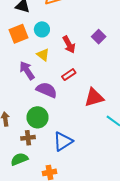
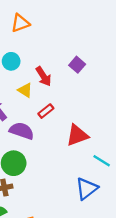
yellow triangle: (43, 55) -> (25, 90), moved
blue triangle: (63, 141) -> (87, 189), moved

